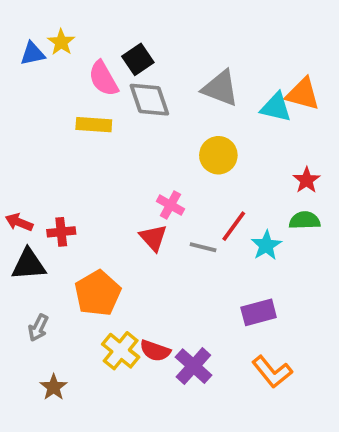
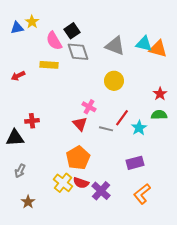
cyan triangle: (276, 107) -> (144, 44), moved
red arrow: (19, 222) -> (18, 76), moved, turned -48
orange pentagon: (98, 293) -> (78, 158), moved
orange L-shape: (272, 372) -> (142, 194), turned 90

